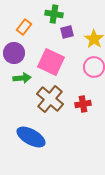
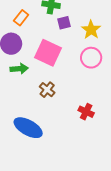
brown cross: (50, 99) -> (47, 90), size x0.6
red cross: (83, 104) -> (86, 112), moved, turned 35

